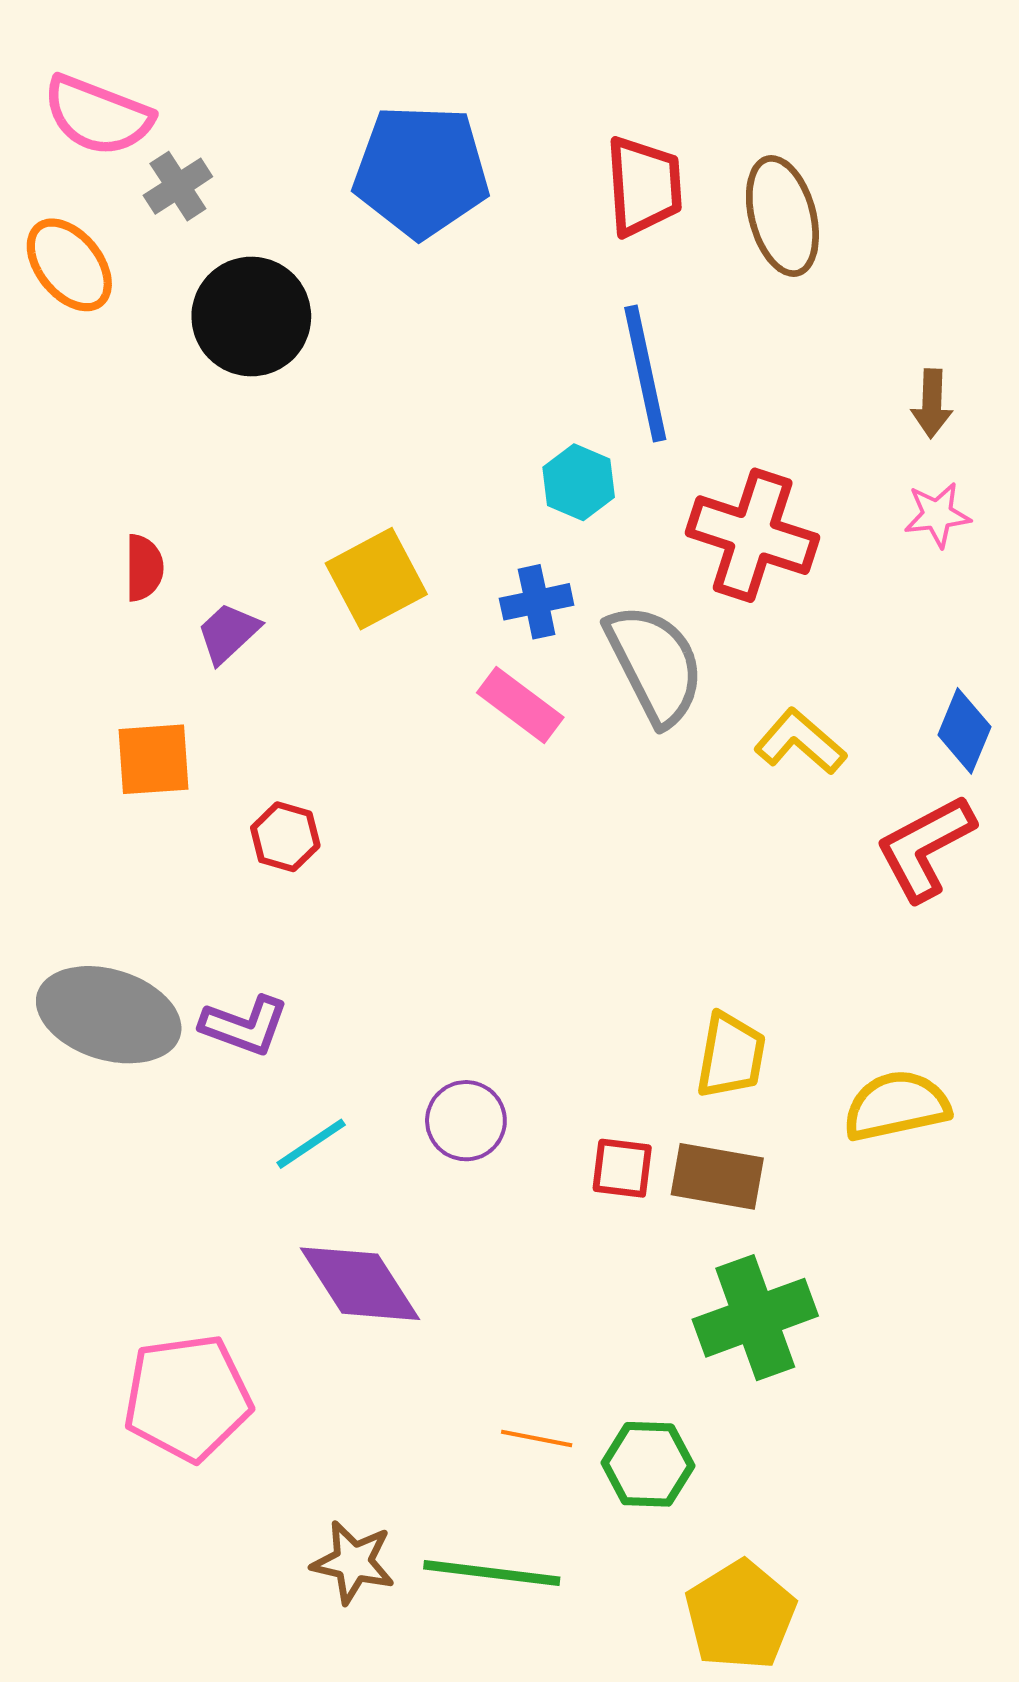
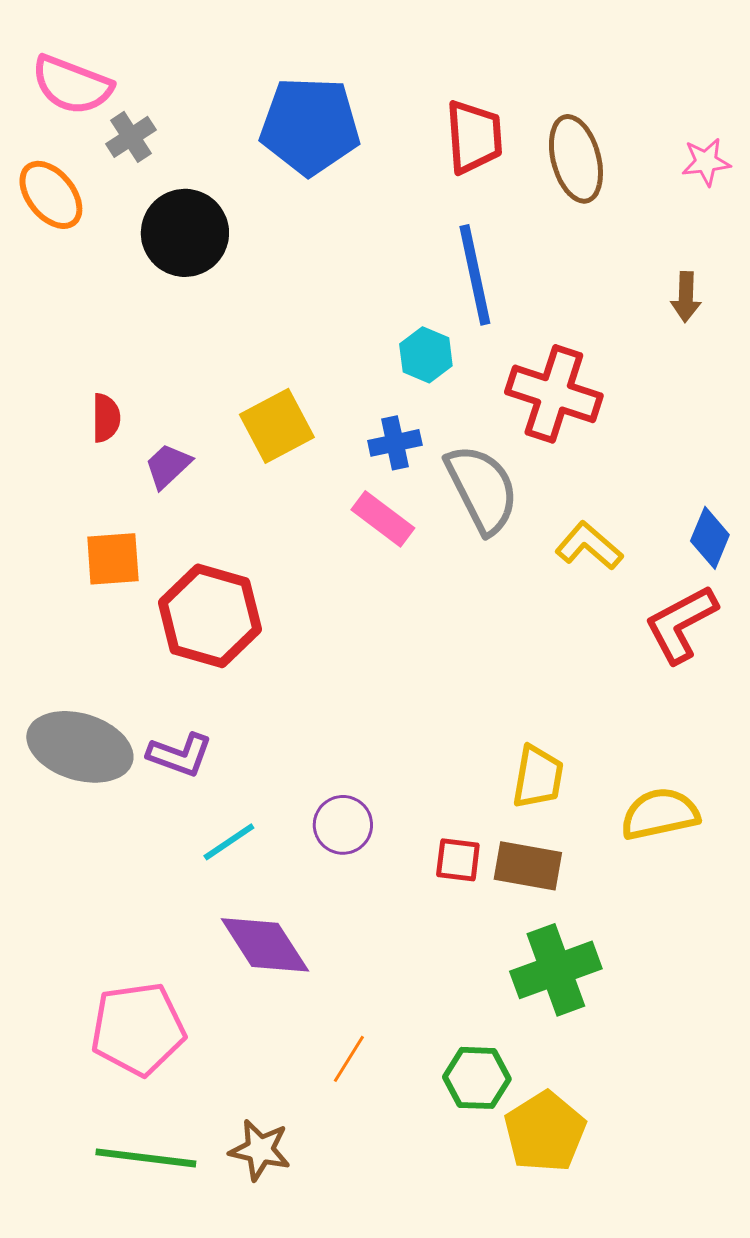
pink star: (937, 515) -> (706, 162), moved
red hexagon: (285, 837) -> (210, 616), size x2.0
orange line: (537, 1439) -> (349, 1059), moved, turned -69
green line: (492, 1573) -> (146, 1158), moved
yellow pentagon: (740, 1615) -> (545, 1132), moved

